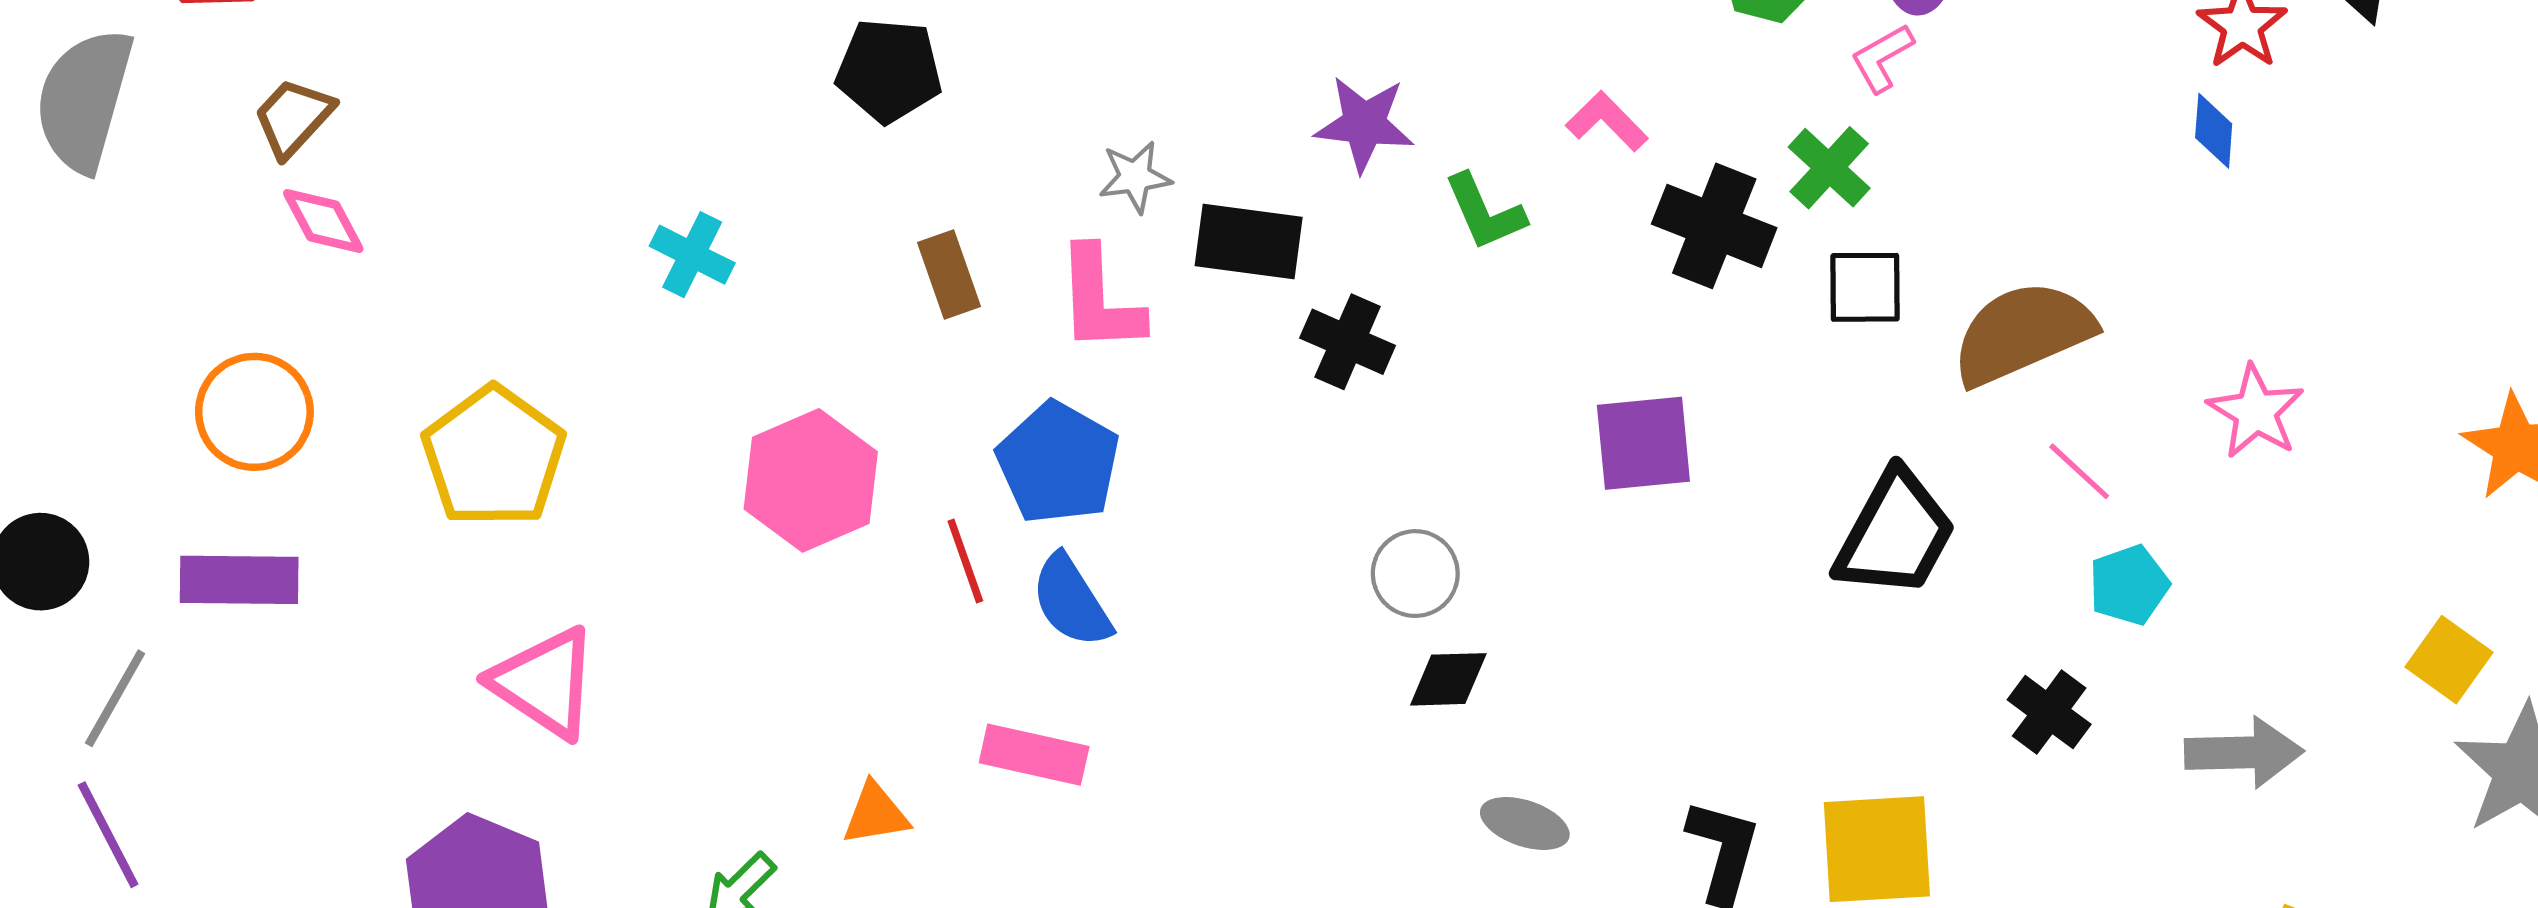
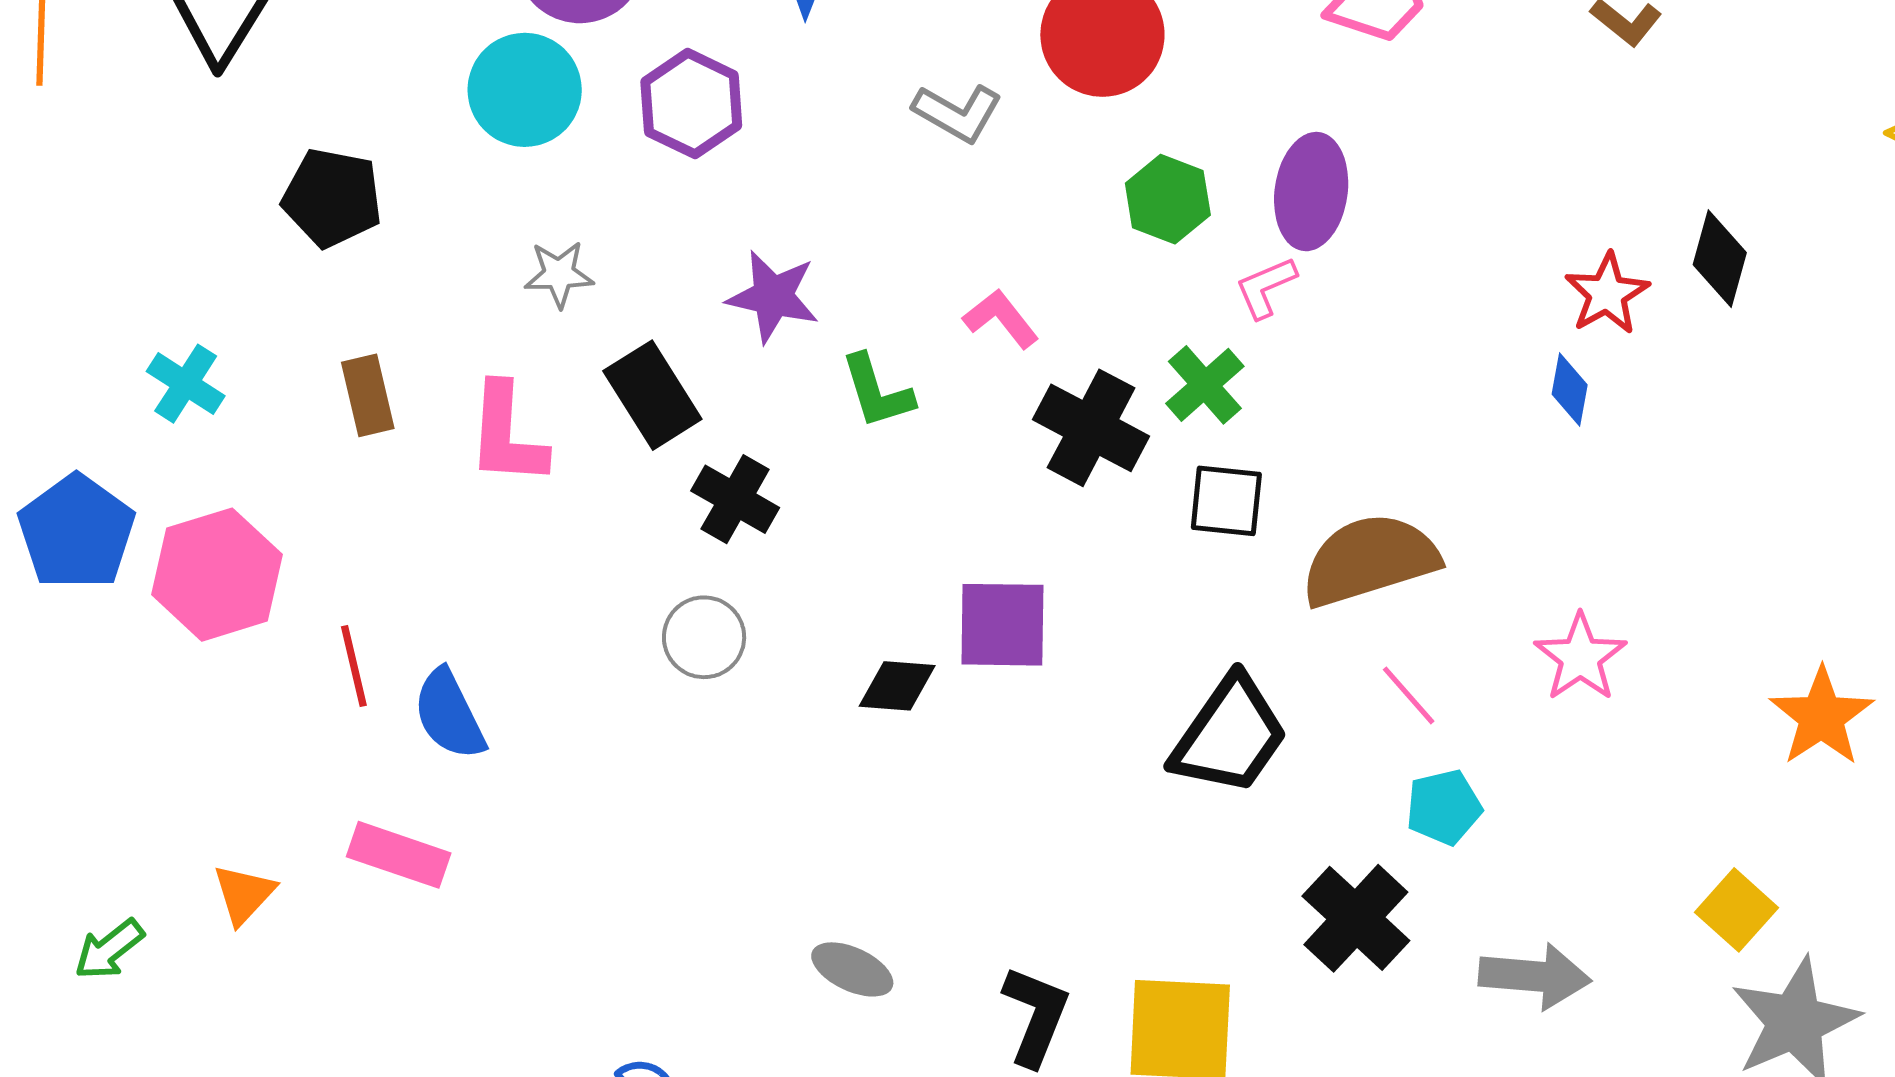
gray star: (1135, 177) -> (559, 274), moved
black rectangle: (1249, 242) -> (652, 395), turned 44
cyan cross: (692, 255) -> (186, 384), moved
blue pentagon: (1058, 463) -> (76, 532), moved
gray circle: (1415, 574) -> (704, 637), moved
black diamond: (1448, 679) -> (897, 686), moved
black cross: (2049, 712) -> (1356, 918), size x1.4
orange triangle: (876, 814) -> (244, 894), turned -44

